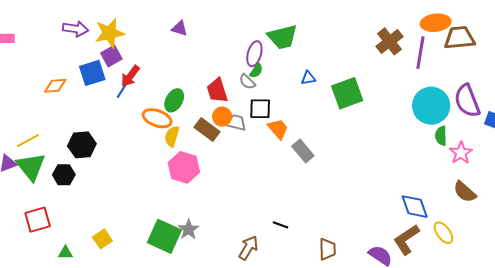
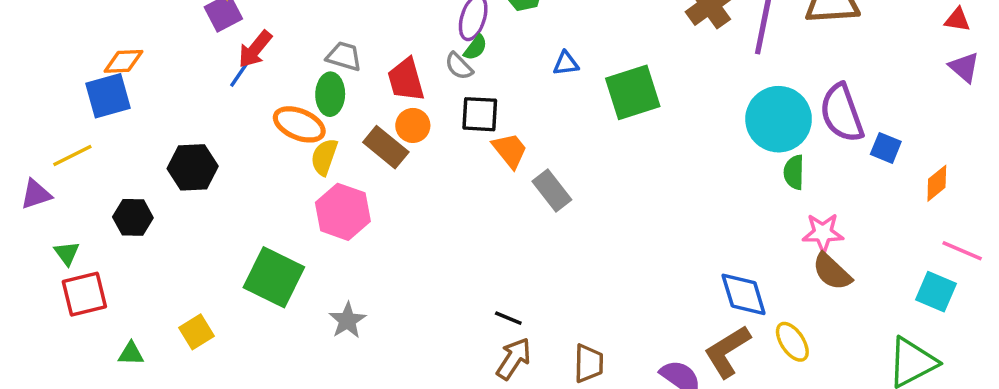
blue square: (92, 73) -> (108, 96), moved
green ellipse: (174, 100) -> (330, 94), turned -30
gray trapezoid: (236, 123) -> (344, 56), moved
black hexagon: (82, 145) -> (193, 167), moved
pink star: (461, 153) -> (823, 233), moved, turned 30
green triangle: (31, 167) -> (67, 253), moved, size x0.5
green square: (164, 236) -> (274, 277), moved
brown arrow: (248, 248) -> (514, 359), moved

